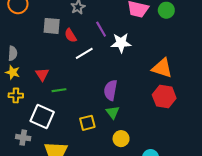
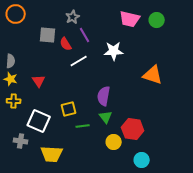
purple line: (101, 29) -> (85, 35), moved
green line: (59, 90) -> (83, 126), moved
red hexagon: (164, 97) -> (133, 129), moved
yellow square: (87, 123) -> (69, 109), moved

